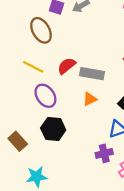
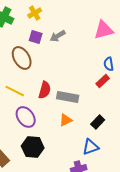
red semicircle: (67, 66) -> (45, 90), turned 144

